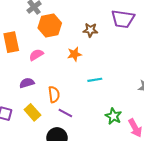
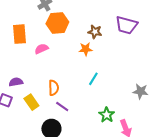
orange star: (74, 54) -> (86, 49), moved
cyan line: (95, 80) -> (93, 79), turned -56
purple semicircle: (27, 83) -> (16, 82), moved

